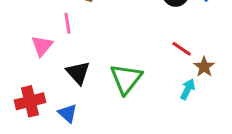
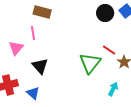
green triangle: (126, 79) -> (90, 63), moved
cyan arrow: (188, 89) -> (113, 89), moved

